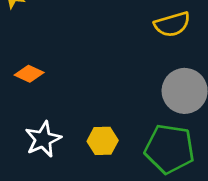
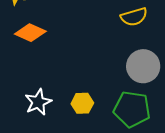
orange diamond: (29, 74) -> (30, 33), moved, size x1.4

